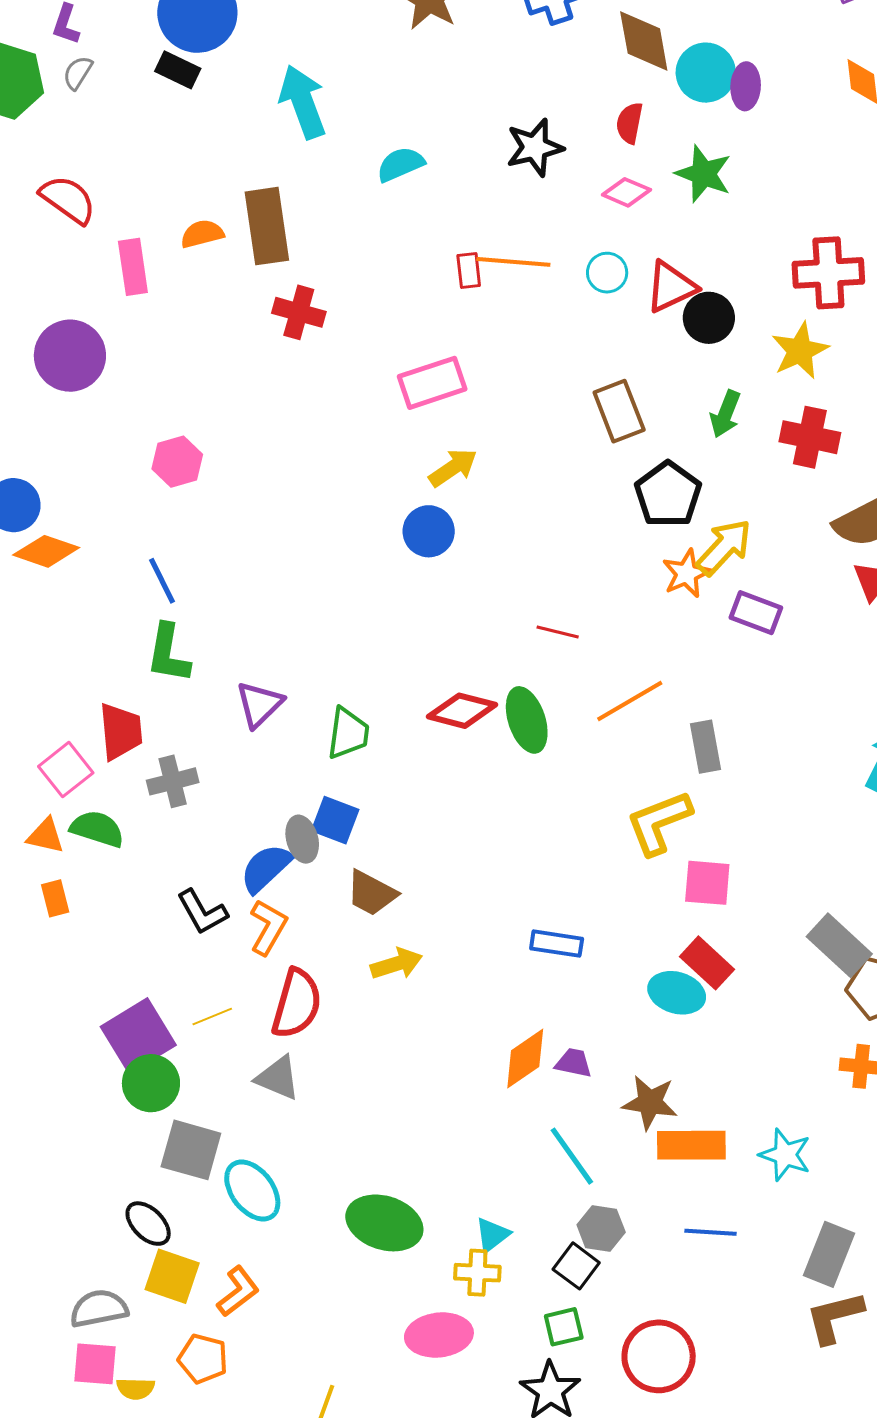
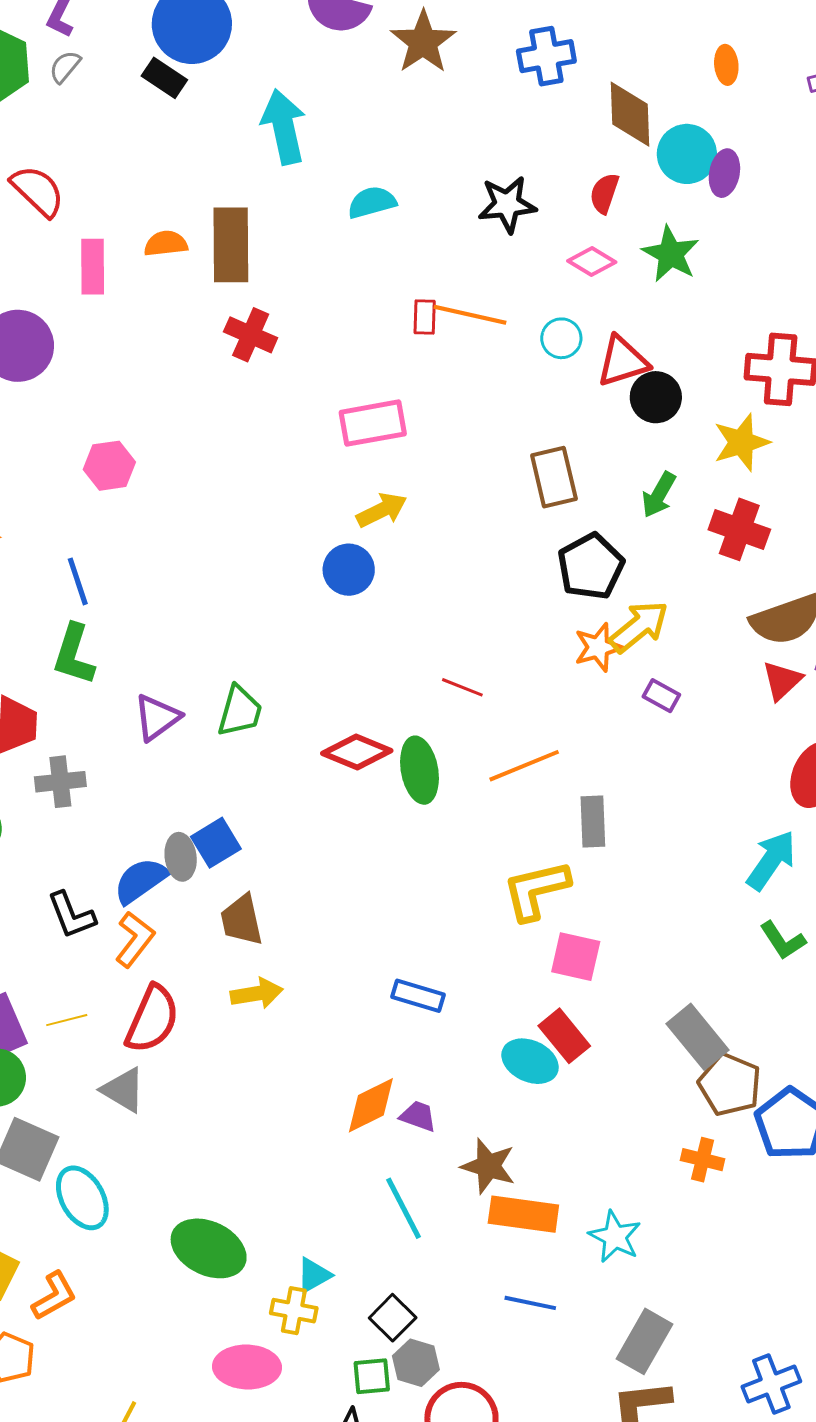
purple rectangle: (756, 613) -> (661, 696), size x0.7
green trapezoid: (348, 733) -> (240, 711), moved
blue square: (335, 820) -> (216, 843), turned 30
brown trapezoid: (371, 893) -> (242, 920), turned 42
gray hexagon: (601, 1228) -> (416, 1363), moved

